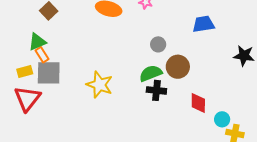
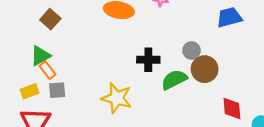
gray circle: (158, 44) -> (191, 50), moved
gray square: (49, 73) -> (57, 90), size x0.6
black cross: (156, 90) -> (148, 60), moved

